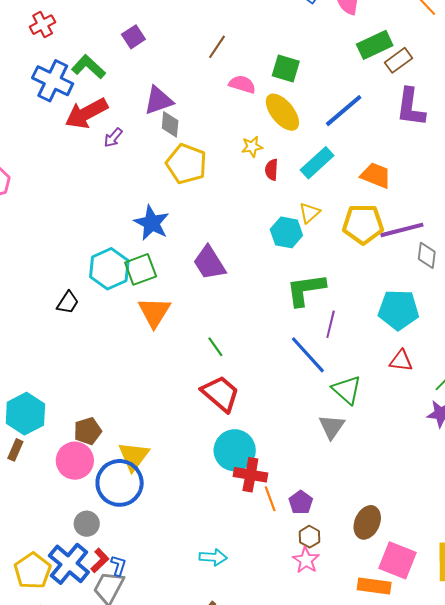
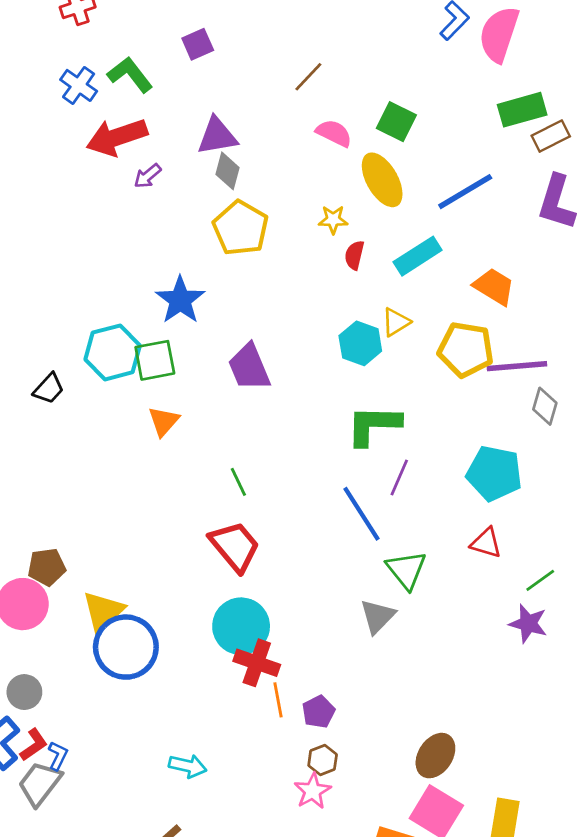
blue cross: (53, 81) -> (79, 85), size x0.7
orange triangle: (154, 312) -> (164, 421), size x0.7
blue circle: (120, 483) -> (126, 647), moved
brown ellipse: (367, 522) -> (435, 756), moved

